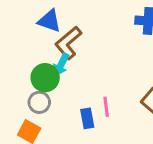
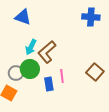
brown L-shape: (68, 43) -> (47, 52), moved
green circle: (45, 78) -> (30, 69), moved

